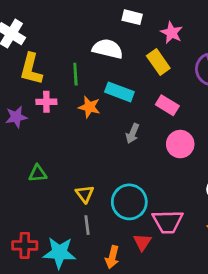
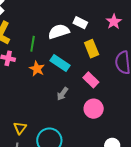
white rectangle: (132, 17) -> (80, 23), moved
pink star: (172, 33) -> (114, 22), moved
white semicircle: (108, 49) -> (59, 32), turned -45

